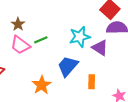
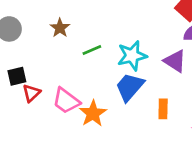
cyan star: (80, 37) -> (132, 56), moved
pink trapezoid: (20, 45) -> (66, 101), moved

